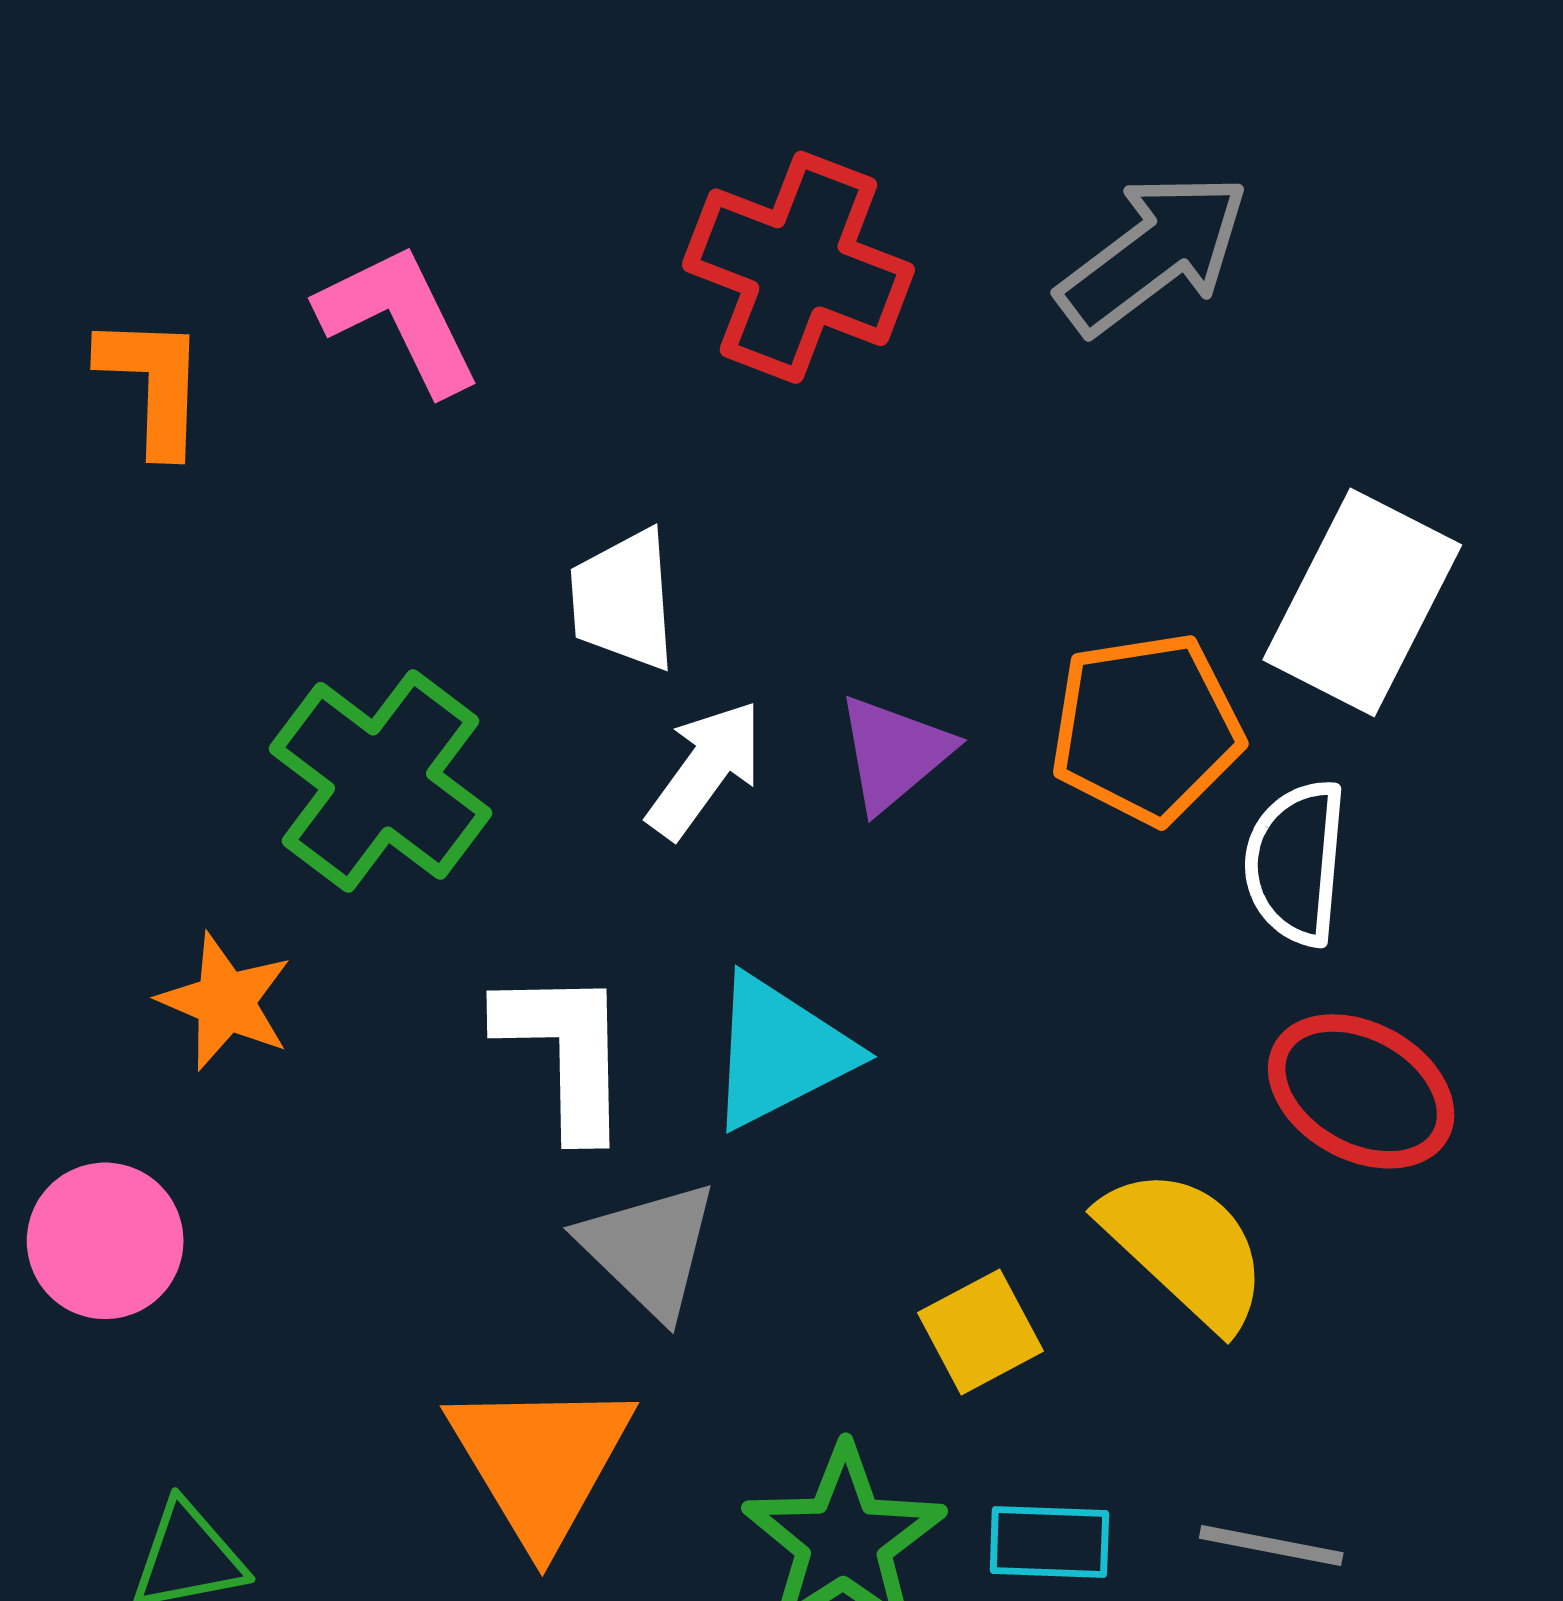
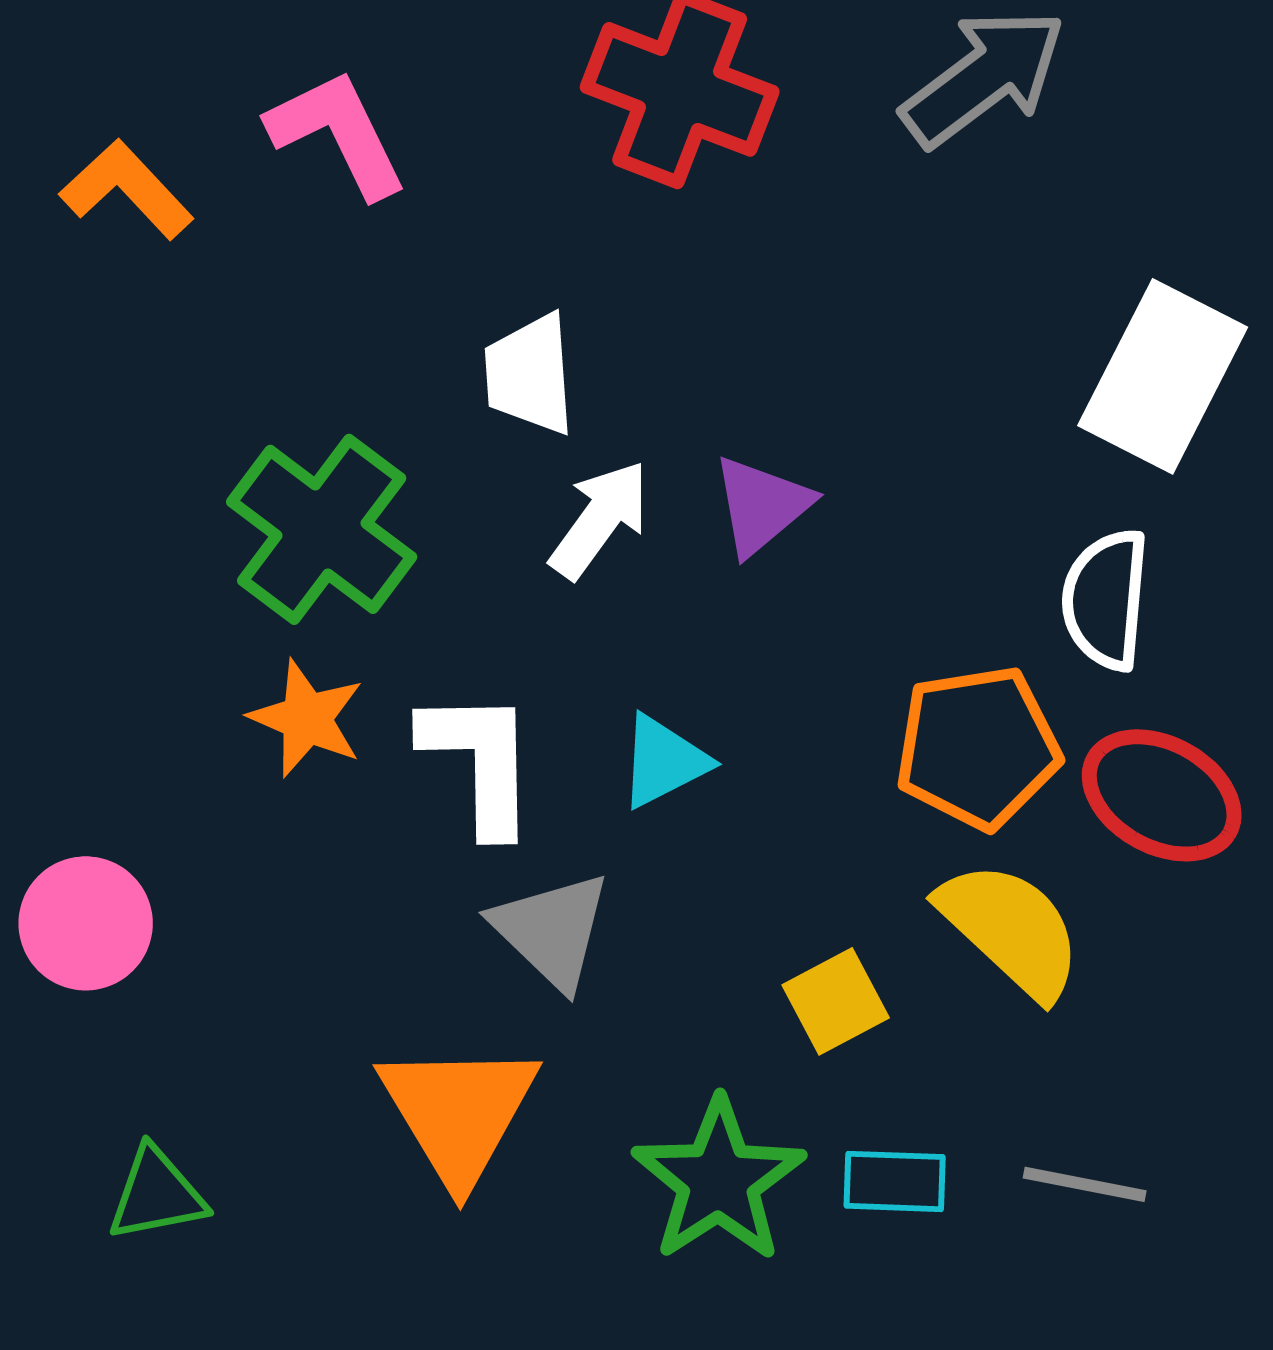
orange L-shape: (153, 384) -> (127, 189), turned -45
orange pentagon: (1146, 728) -> (978, 747), moved
orange star: (225, 1002) -> (307, 718), moved
cyan triangle: (780, 1052) -> (664, 761), size x0.7

